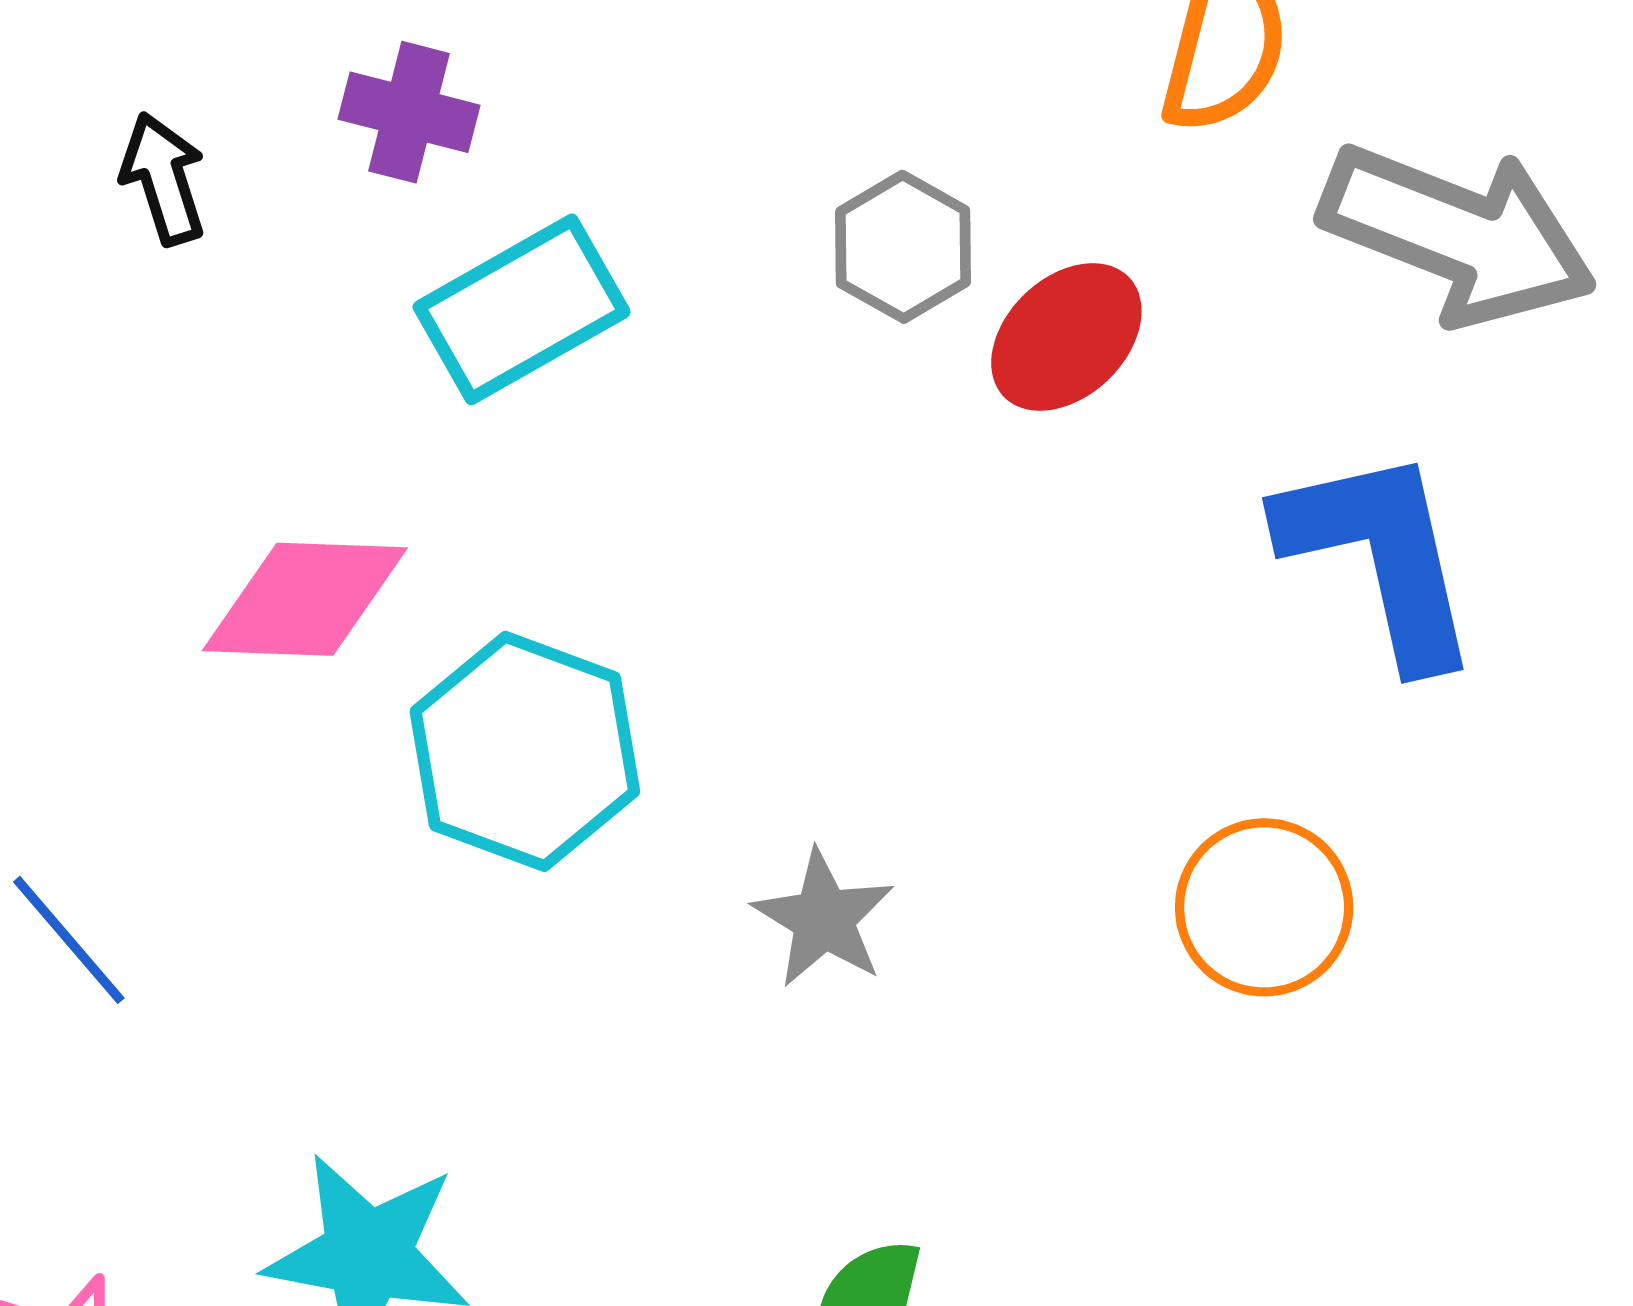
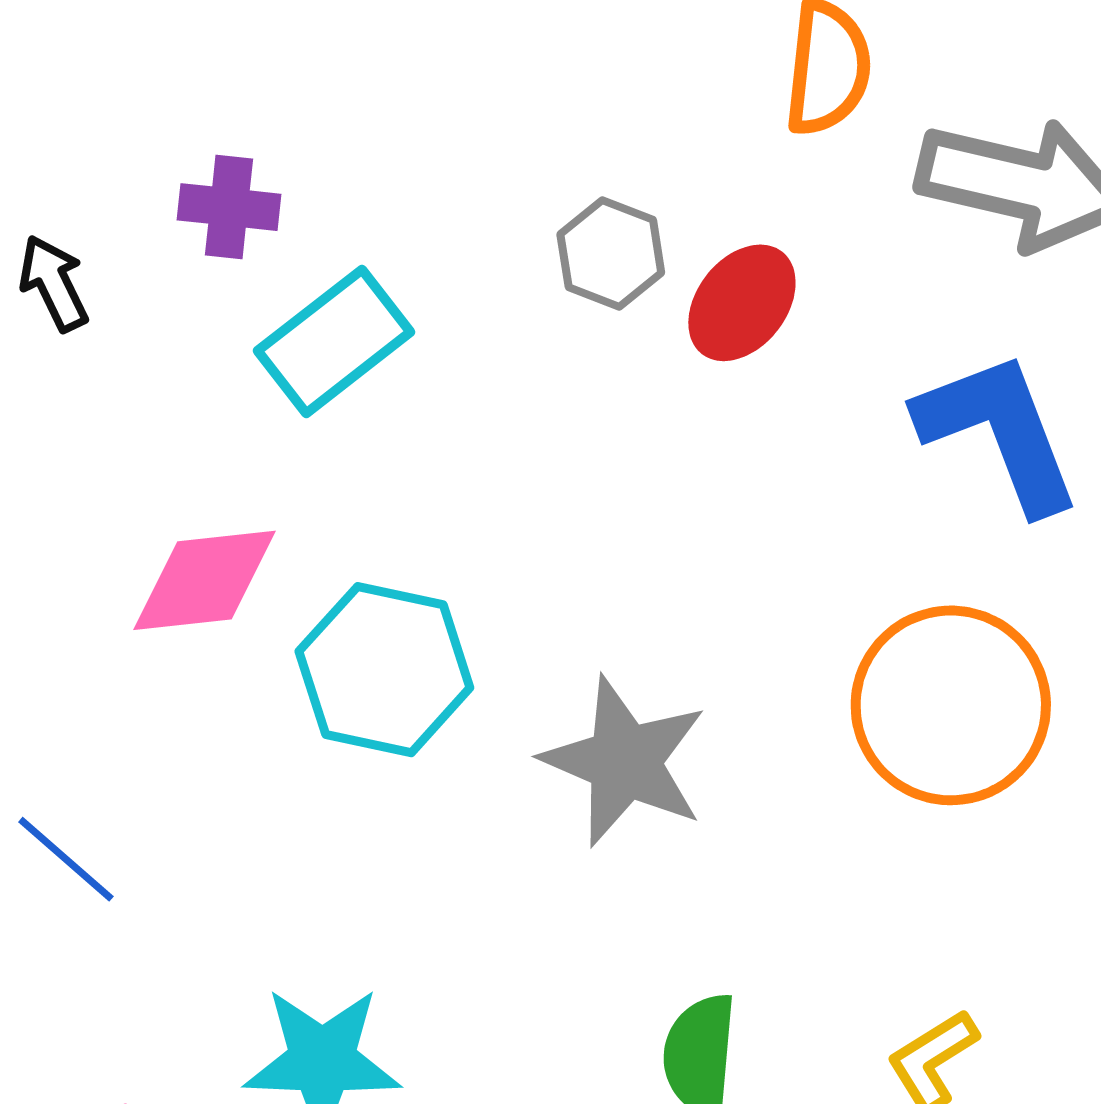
orange circle: (1264, 907) -> (951, 705), size x1.5
gray star: (824, 919) -> (625, 762), size x1.6

